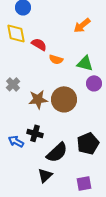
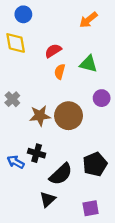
orange arrow: (82, 25) -> (88, 20), moved
red semicircle: (39, 44) -> (53, 51), moved, turned -63
orange semicircle: (56, 59) -> (60, 72), turned 88
green triangle: (85, 63) -> (88, 64), moved

